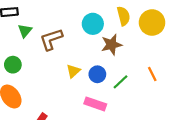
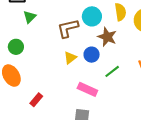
brown L-shape: (51, 39) -> (68, 28), moved
brown star: (112, 45) -> (107, 37), turned 30
blue circle: (97, 74) -> (92, 55), moved

